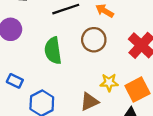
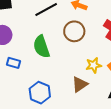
blue rectangle: (15, 81) -> (14, 63), moved

